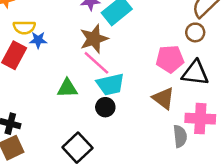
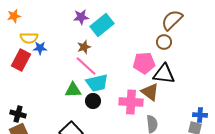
brown star: (94, 39) -> (84, 47), size x0.6
green triangle: (67, 88) -> (73, 90), moved
brown triangle: (164, 98) -> (150, 92), moved
pink cross: (200, 119) -> (131, 102), moved

